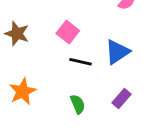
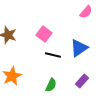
green semicircle: (78, 104) -> (51, 85), turned 48

